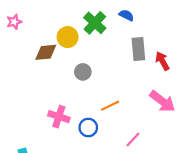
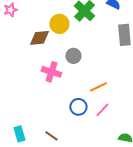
pink cross: (59, 117) -> (51, 72), moved
pink line: (133, 139) -> (102, 110), moved

